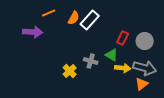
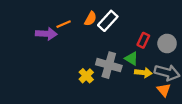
orange line: (49, 13) -> (64, 24), moved
gray cross: (91, 61) -> (109, 65), size x1.6
orange triangle: (142, 84) -> (164, 90), turned -32

